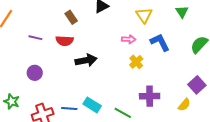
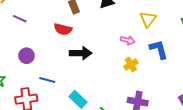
purple line: (35, 38) -> (20, 19), moved
blue line: (69, 109) -> (47, 80), moved

